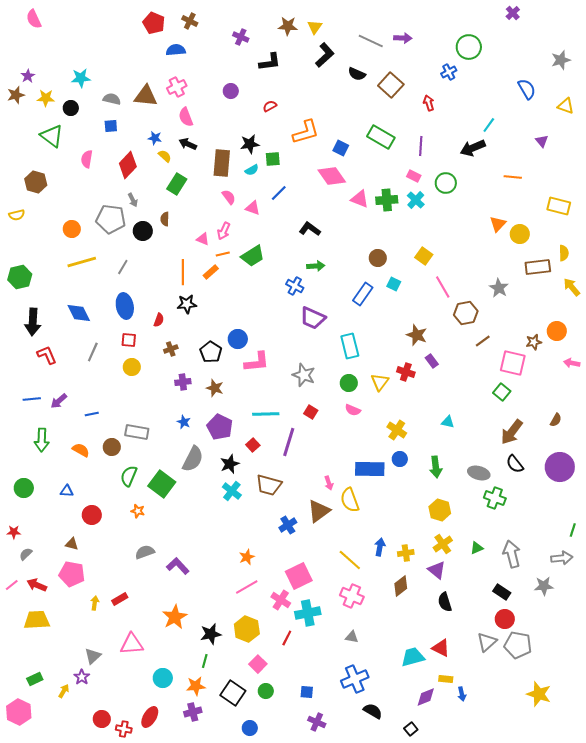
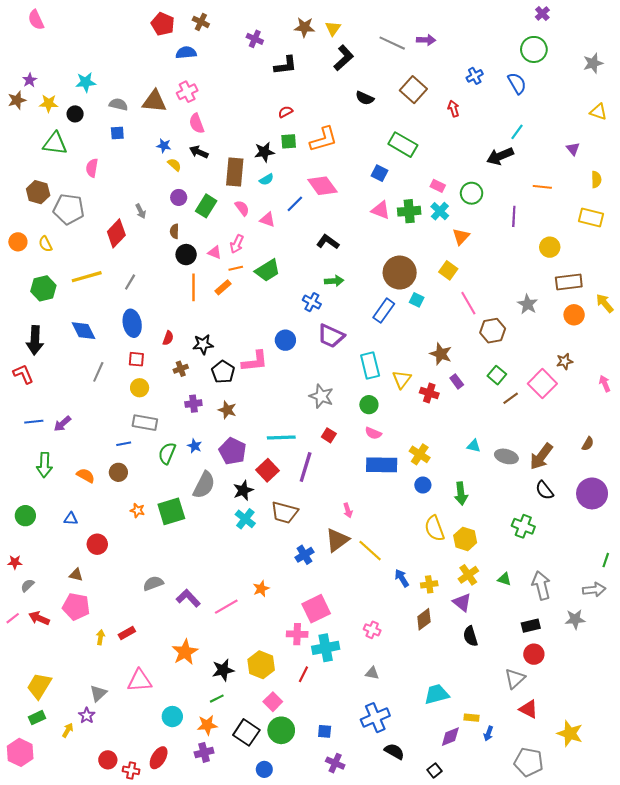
green circle: (469, 47) -> (534, 49), moved
black semicircle: (357, 74) -> (365, 98), moved
blue semicircle: (527, 89) -> (517, 83), moved
purple circle: (231, 91) -> (179, 197), moved
green triangle: (52, 136) -> (55, 144), turned -30
purple line: (421, 146) -> (514, 216), moved
blue square: (341, 148) -> (380, 173), moved
green square: (273, 159) -> (289, 141), moved
red diamond: (128, 165) -> (116, 233), moved
pink diamond: (332, 176) -> (322, 186), moved
green rectangle: (177, 184) -> (206, 206), moved
yellow semicircle: (17, 215) -> (45, 244), moved, turned 77
gray pentagon: (111, 219) -> (69, 209), moved
orange triangle: (498, 224) -> (461, 237), moved
orange circle: (72, 229) -> (18, 242), moved
black circle: (143, 231) -> (186, 255), moved
yellow semicircle: (564, 253) -> (596, 179), moved
brown circle: (378, 258) -> (400, 273), size x1.8
green hexagon: (20, 277) -> (43, 288), moved
black star: (187, 304) -> (203, 344), moved
orange circle: (557, 331) -> (574, 315), moved
blue circle: (238, 339) -> (285, 340), moved
brown line: (483, 341) -> (511, 398), moved
red L-shape: (47, 355) -> (23, 374), moved
pink L-shape: (257, 362) -> (255, 361), moved
pink square: (513, 363) -> (542, 384), turned 32
pink arrow: (572, 363) -> (605, 384), turned 56
yellow triangle: (380, 382) -> (402, 379), moved
green square: (502, 392) -> (497, 375), moved
blue line: (92, 414) -> (124, 444), moved
gray rectangle: (137, 432) -> (145, 423), moved
red square: (253, 445) -> (267, 470), size x1.5
blue rectangle: (370, 469) -> (382, 465), moved
gray ellipse: (479, 473) -> (506, 456), moved
green semicircle: (129, 476) -> (167, 453), moved
green square: (162, 484) -> (171, 511), turned 36
yellow semicircle: (350, 500) -> (435, 528), moved
orange star: (138, 511) -> (137, 510), moved
blue arrow: (380, 547) -> (402, 578), turned -42
green triangle: (477, 548) -> (504, 579), turned 40
yellow line: (350, 560) -> (370, 551), moved
pink line: (247, 587) -> (226, 607), moved
black rectangle: (502, 592) -> (531, 626), turned -48
pink cross: (352, 596) -> (372, 630), size x0.7
pink cross: (281, 600) -> (297, 634), turned -30
yellow trapezoid: (37, 620) -> (39, 686), moved, turned -56
gray pentagon: (518, 645) -> (529, 762), moved
red triangle: (441, 648) -> (529, 709), moved
green line: (205, 661) -> (217, 699), turned 48
green circle: (266, 691) -> (281, 730), size x1.6
blue arrow: (462, 694) -> (488, 733), turned 32

